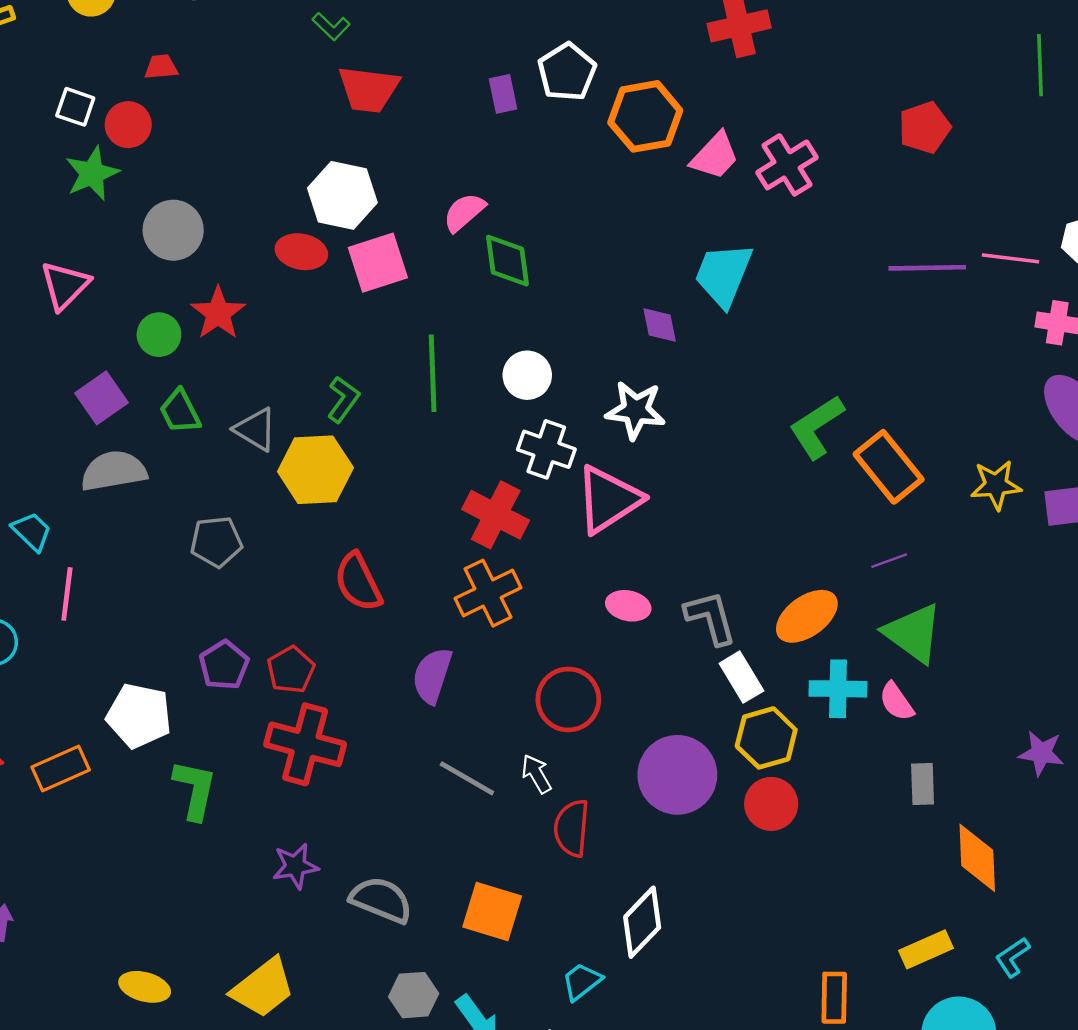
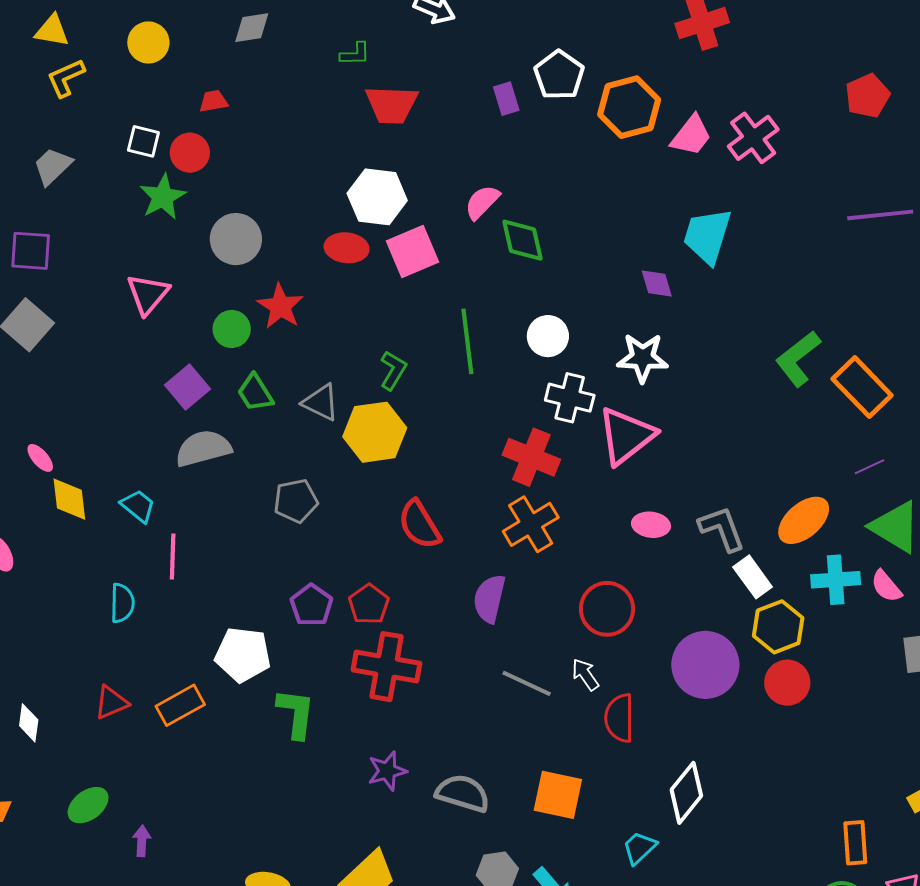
green L-shape: (331, 26) -> (355, 54), turned -40

